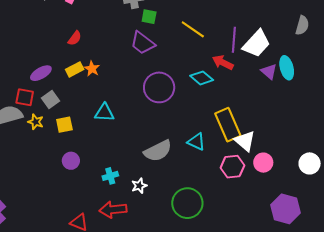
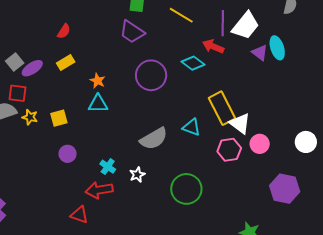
orange star: (92, 69) -> (98, 81), moved
gray square: (51, 100) -> (15, 62), moved
cyan cross: (110, 176) -> (108, 167), turned -35
red arrow: (113, 210) -> (99, 190), moved

